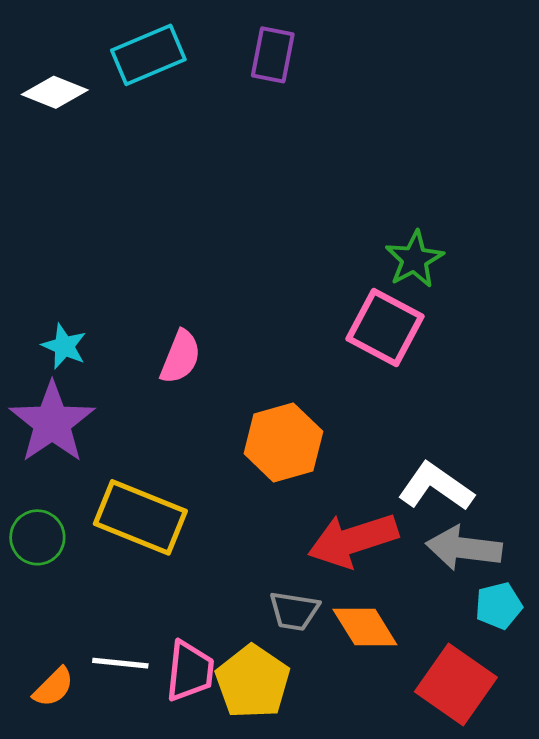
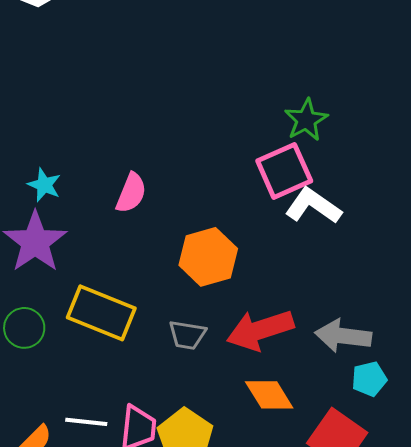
pink square: (385, 328) -> (284, 171), turned 38
white L-shape: (436, 487) -> (313, 206), moved
gray trapezoid: (294, 611) -> (187, 335), moved

